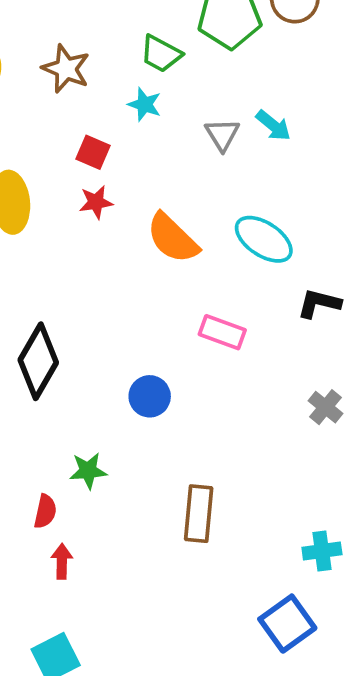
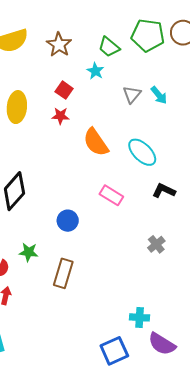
brown rectangle: (199, 514) -> (63, 273), moved

